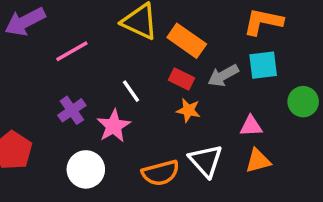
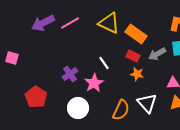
pink line: (72, 51) -> (70, 23), moved
orange semicircle: (161, 173) -> (121, 110), turned -50

